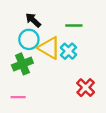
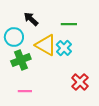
cyan circle: (29, 39) -> (14, 37), moved
pink line: (18, 97) -> (25, 91), moved

